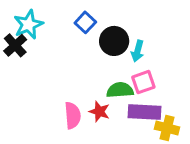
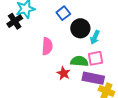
pink semicircle: (73, 115) -> (47, 46), moved

